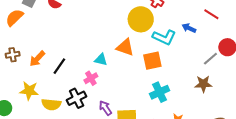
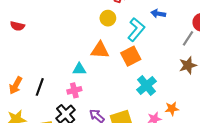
yellow circle: (141, 19) -> (108, 18), size x0.6
cyan L-shape: (164, 37) -> (136, 30), turned -60
pink cross: (91, 78) -> (74, 90), turned 32

